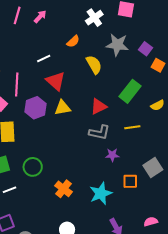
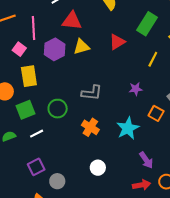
red triangle: (56, 81) -> (72, 21), turned -30
yellow line: (132, 127) -> (153, 59), turned -49
gray L-shape: (99, 132) -> (92, 93), moved
orange square: (130, 181) -> (156, 113), turned 35

